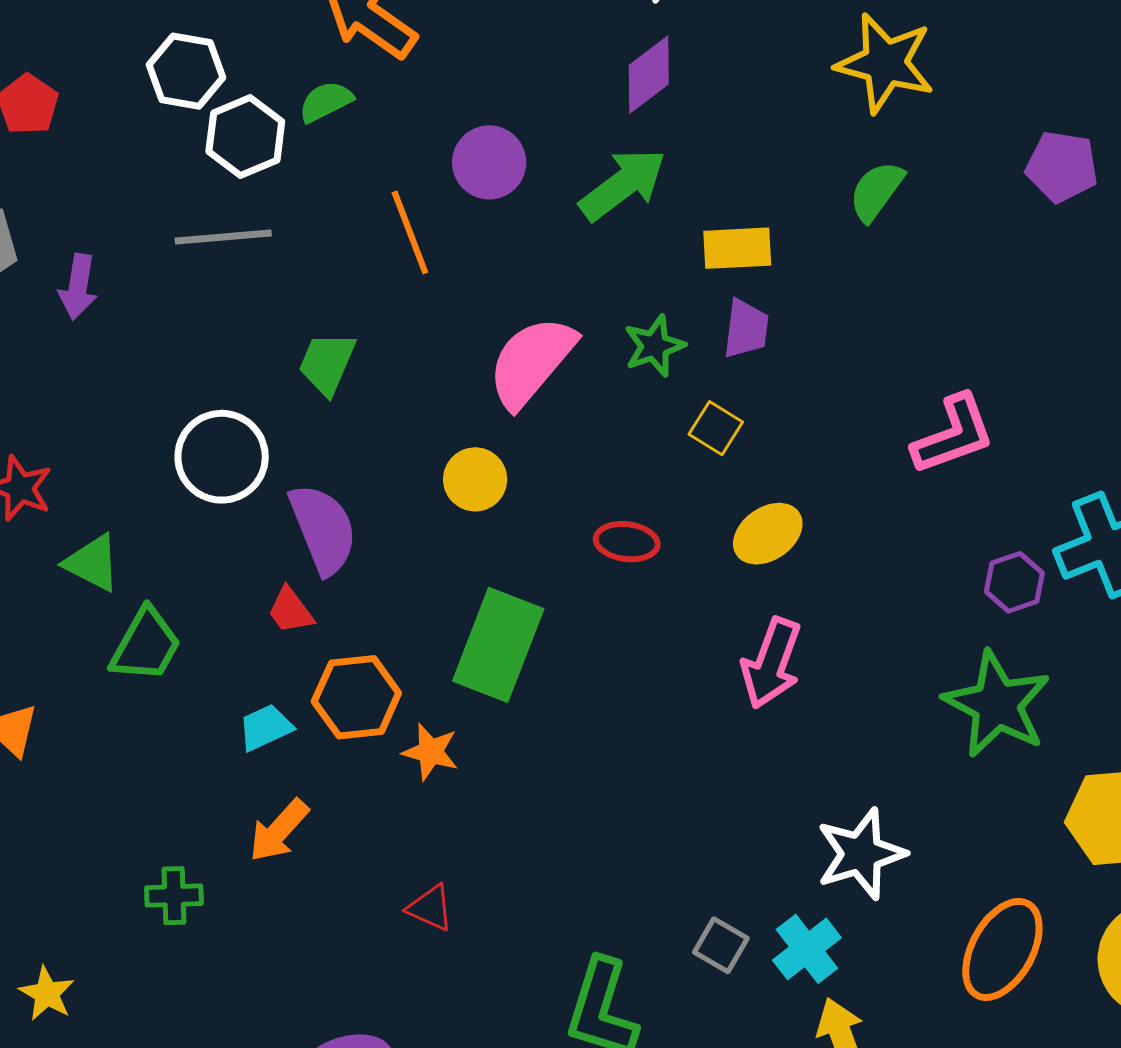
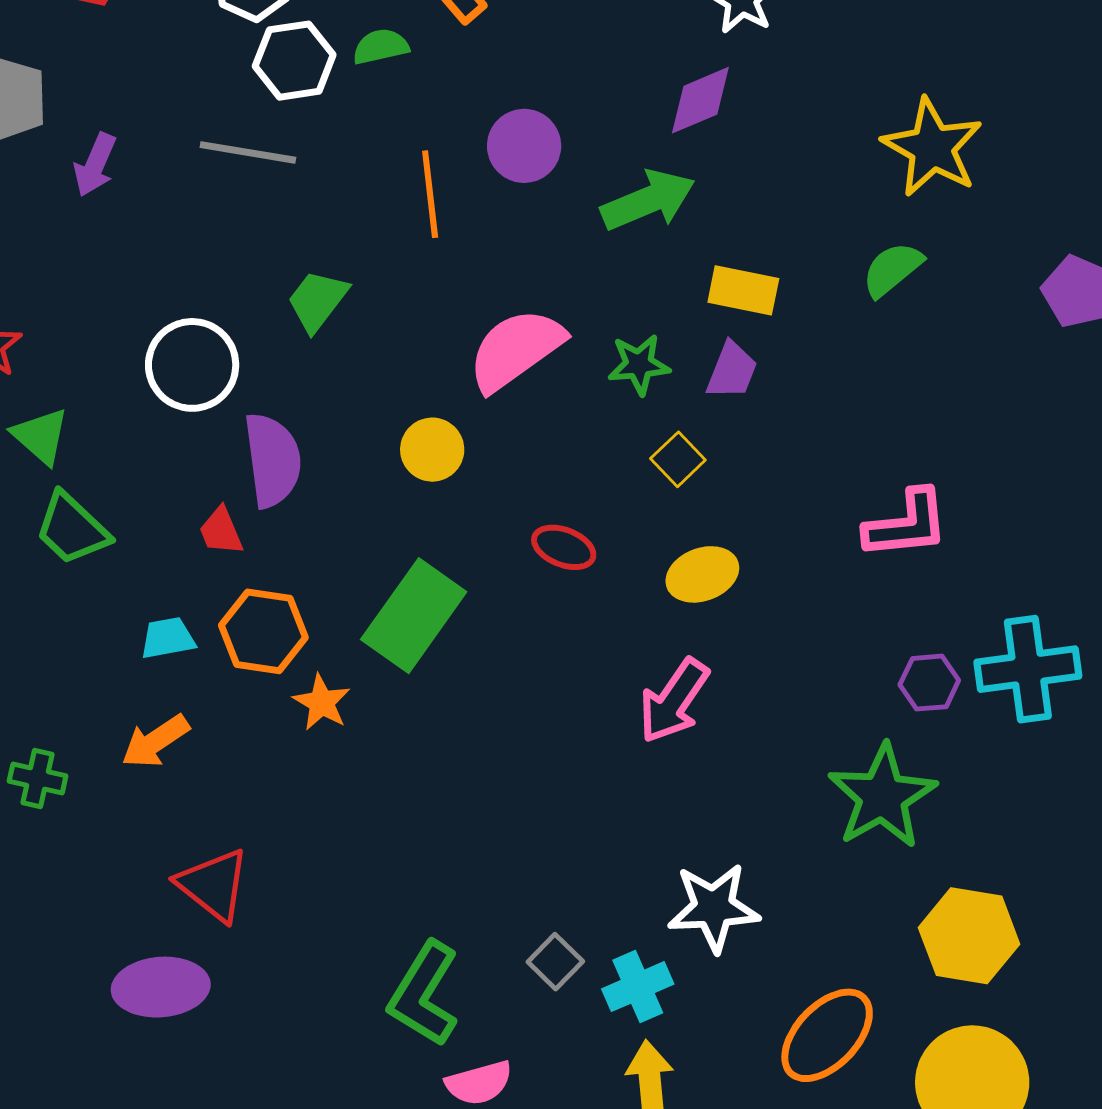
green trapezoid: (146, 645) -> (72, 529), turned 90
red triangle: (430, 908) -> (213, 885), moved, size x1.6

